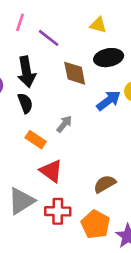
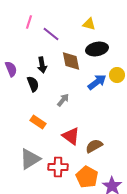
black arrow: (26, 72) -> (42, 65), moved, size x0.7
orange rectangle: (36, 140) -> (38, 122), moved
red triangle: (51, 171) -> (71, 136), moved

